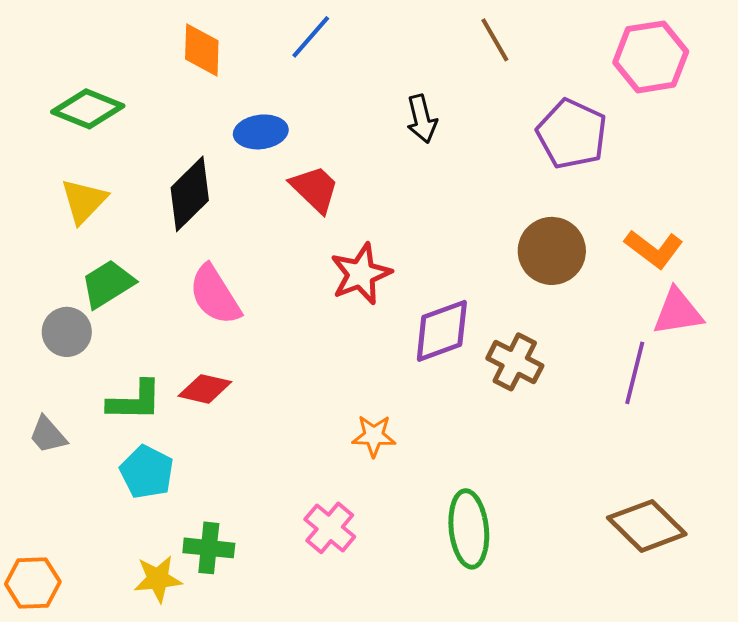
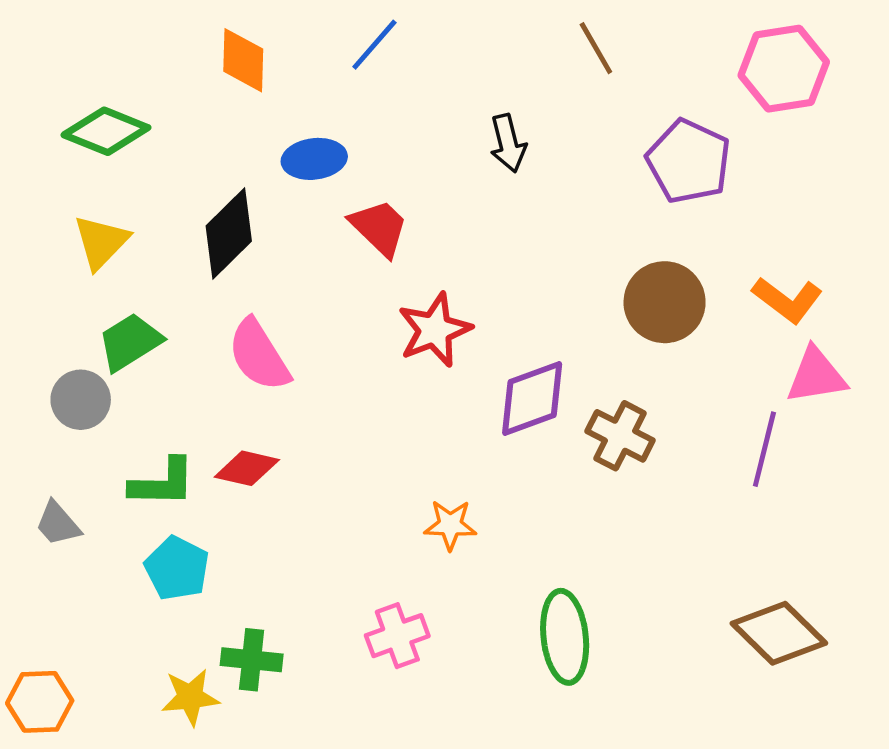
pink cross: (330, 528) -> (397, 636), turned 30

